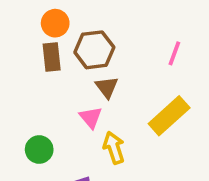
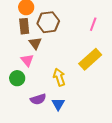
brown triangle: (107, 87) -> (35, 43), moved
pink triangle: (91, 117) -> (27, 60), moved

